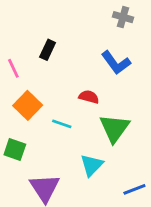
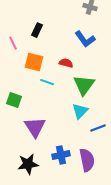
orange square: (28, 105) -> (34, 62), moved, turned -30
cyan triangle: (92, 165) -> (80, 111), moved

